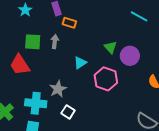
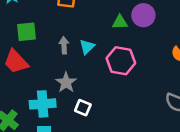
gray arrow: (55, 42) -> (64, 45), moved
green triangle: (111, 47) -> (120, 22), turned -40
purple circle: (130, 56) -> (143, 15), moved

